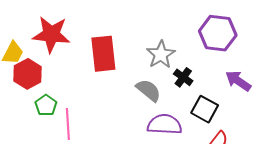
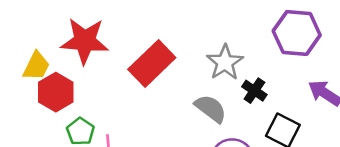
red rectangle: (103, 54) -> (152, 64), turned 54

